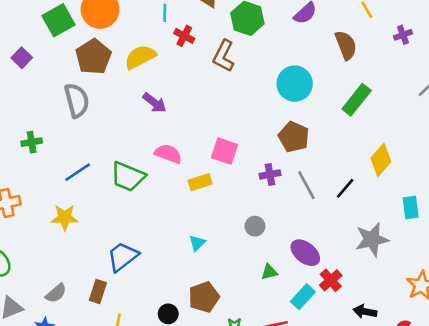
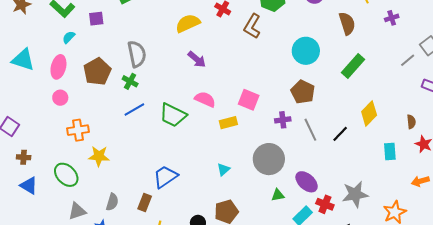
brown pentagon: (93, 57) -> (97, 72), moved
purple square: (22, 58) -> (96, 19), turned 35
green cross: (32, 142) -> (130, 81), moved, turned 35
yellow star: (65, 217) -> (99, 156), moved
gray circle: (255, 226) -> (269, 159), size x2.0
gray star: (372, 239) -> (355, 194), moved
red cross: (331, 280) -> (325, 204), turned -30
gray semicircle: (56, 293) -> (112, 202), turned -36

